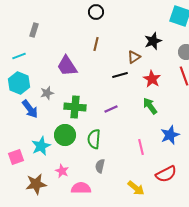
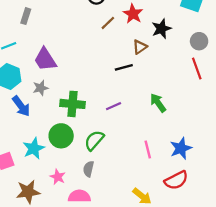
brown line: (96, 44) -> (108, 23), moved, turned 32
purple trapezoid: (67, 66) -> (45, 59), moved
red star: (152, 79) -> (133, 14), moved
blue star: (170, 135) -> (181, 148), moved
green semicircle: (94, 139) -> (94, 140), turned 36
gray semicircle: (100, 166) -> (88, 169), moved

